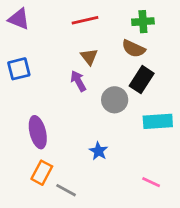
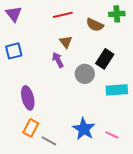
purple triangle: (19, 19) -> (14, 14), turned 30
green cross: (143, 22) -> (117, 14), moved
brown semicircle: (134, 49) -> (95, 25), moved
blue star: (98, 151) -> (84, 129), moved, size x1.6

